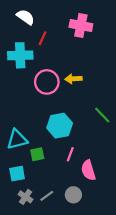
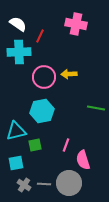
white semicircle: (26, 17) -> (18, 24), moved
green line: (102, 115) -> (96, 108), turned -36
cyan hexagon: (60, 126) -> (42, 111), moved
gray circle: (73, 195) -> (69, 183), size x1.6
gray line: (47, 196) -> (44, 184), turned 40

